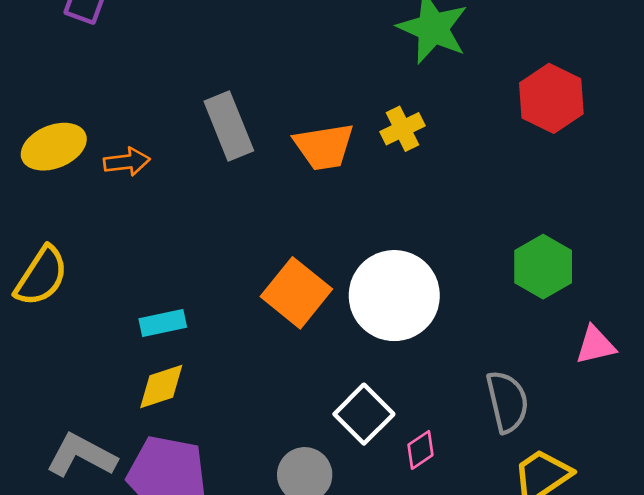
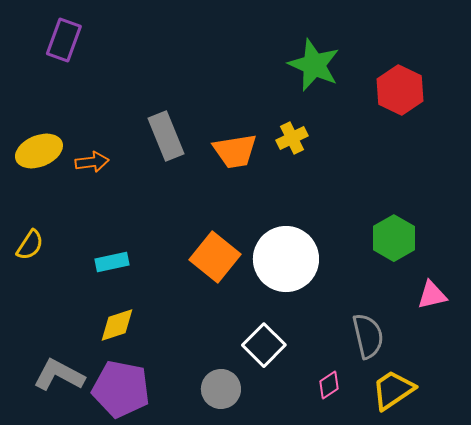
red hexagon: (551, 98) -> (400, 90), moved
yellow semicircle: (41, 276) -> (30, 245), size x0.7
cyan rectangle: (163, 323) -> (112, 262), moved
pink diamond: (420, 450) -> (329, 385), moved

